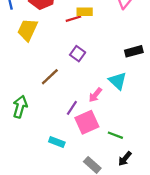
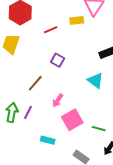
yellow rectangle: (85, 12) -> (77, 20), moved
pink arrow: (95, 95) -> (58, 100), moved
purple line: (72, 108) -> (28, 112), moved

